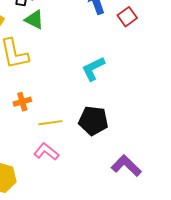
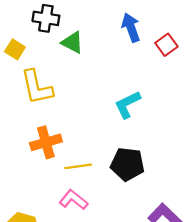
green triangle: (34, 20) -> (72, 42), moved
orange cross: (22, 102) -> (46, 142), size x1.5

